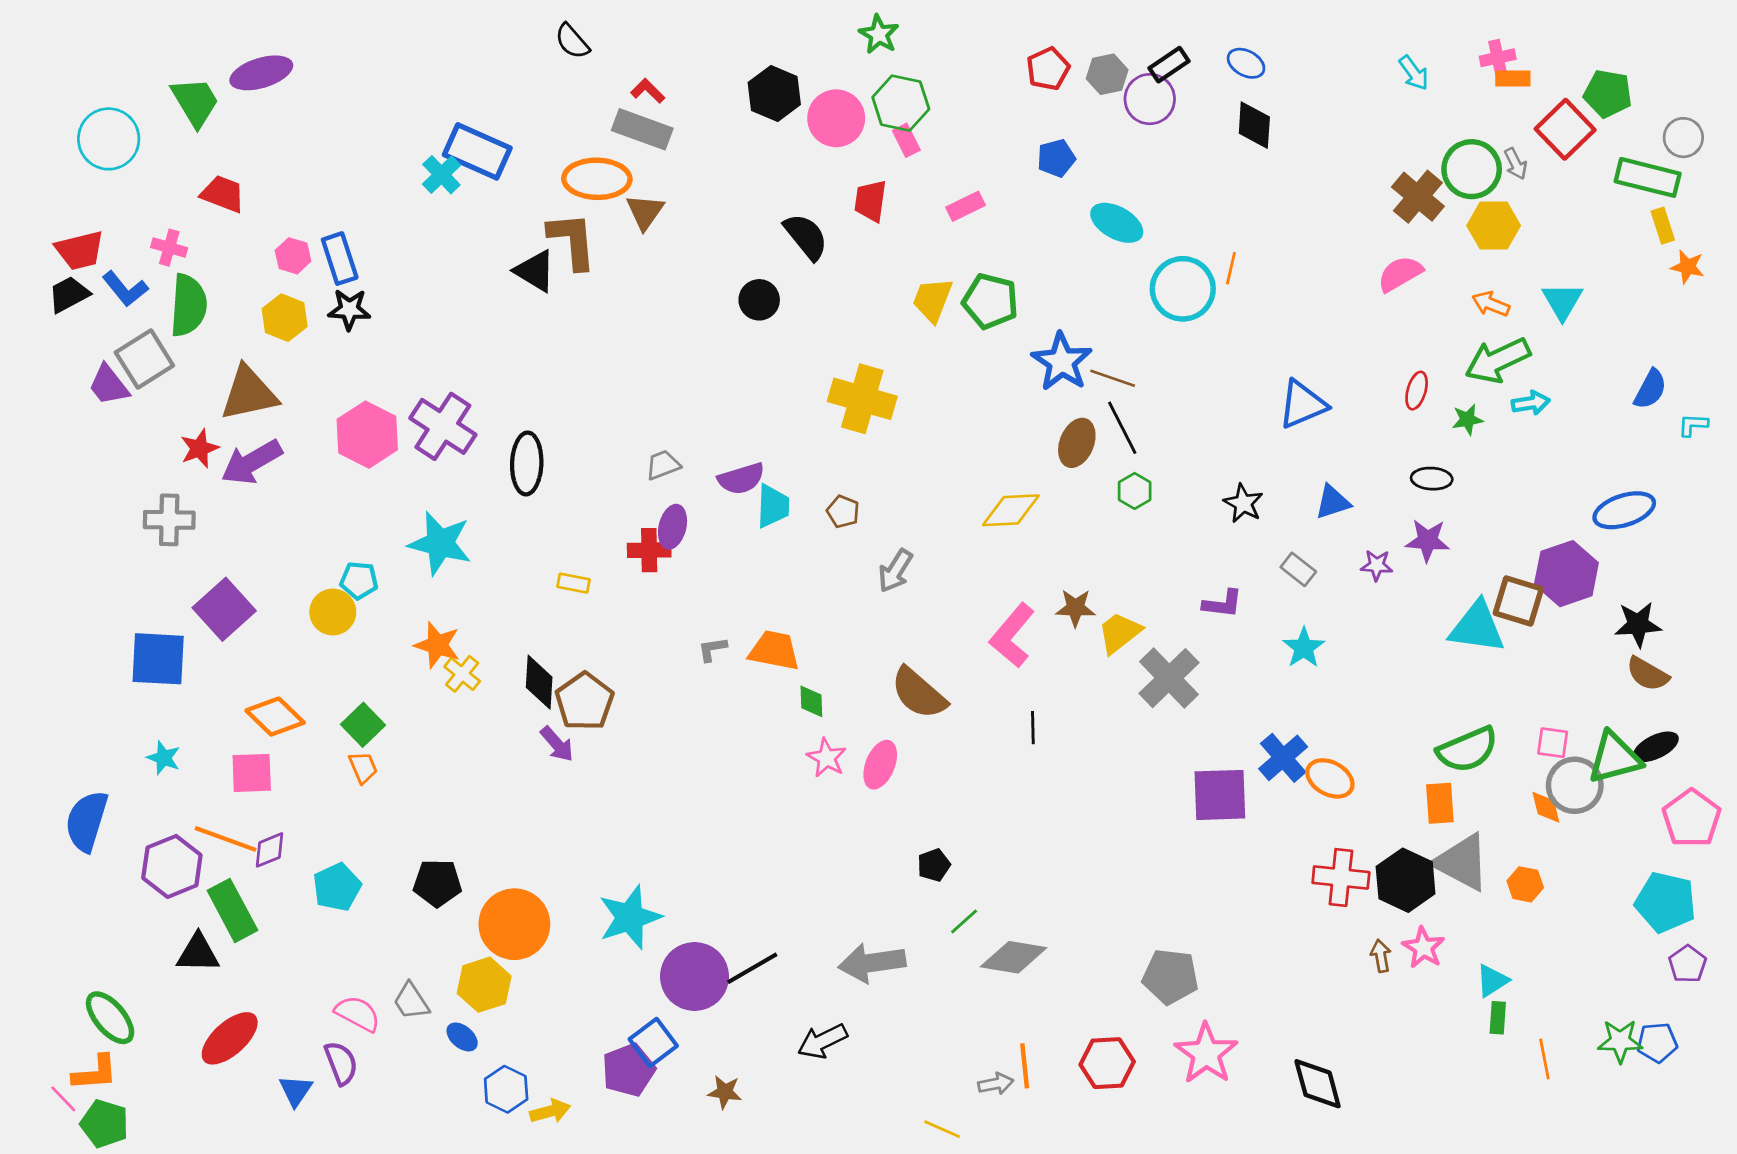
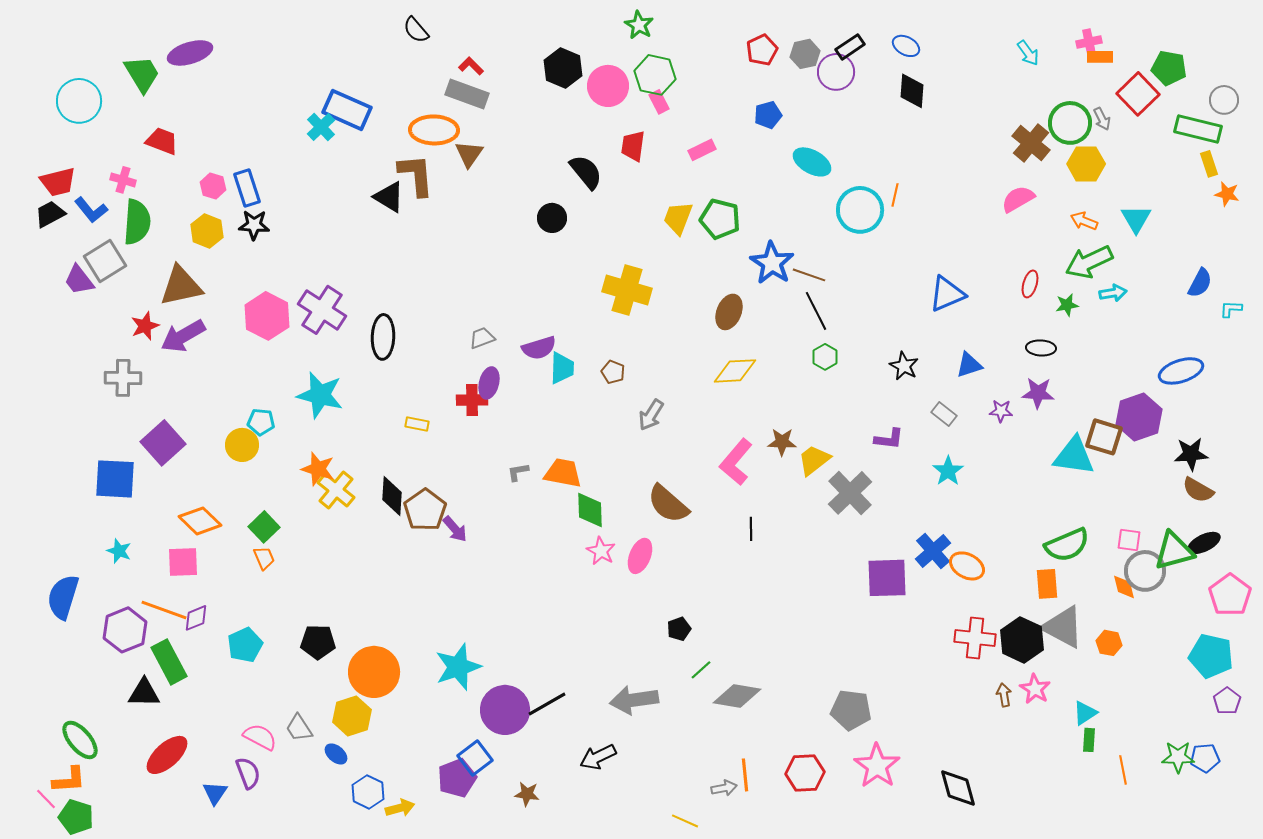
brown ellipse: (1077, 443) -> (729, 312), moved
yellow cross: (462, 674) -> (336, 490), size x1.4
green diamond: (811, 701) -> (590, 510), size x1.5
purple arrow: (557, 744) -> (455, 529), moved

